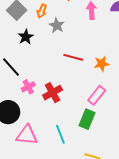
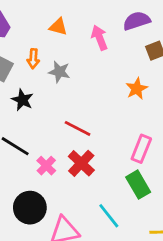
red line: (73, 57) -> (78, 128), moved, turned 30
orange star: (102, 64) -> (137, 89), moved
green rectangle: (87, 119) -> (138, 185), turned -36

